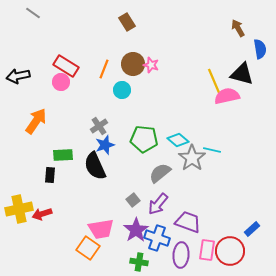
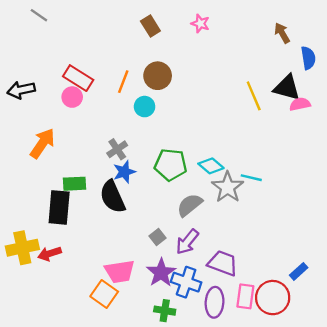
pink star: (151, 65) -> (200, 24), moved
pink semicircle: (227, 96) -> (300, 104), moved, size x0.7
black rectangle: (50, 175) -> (59, 207), size x1.8

